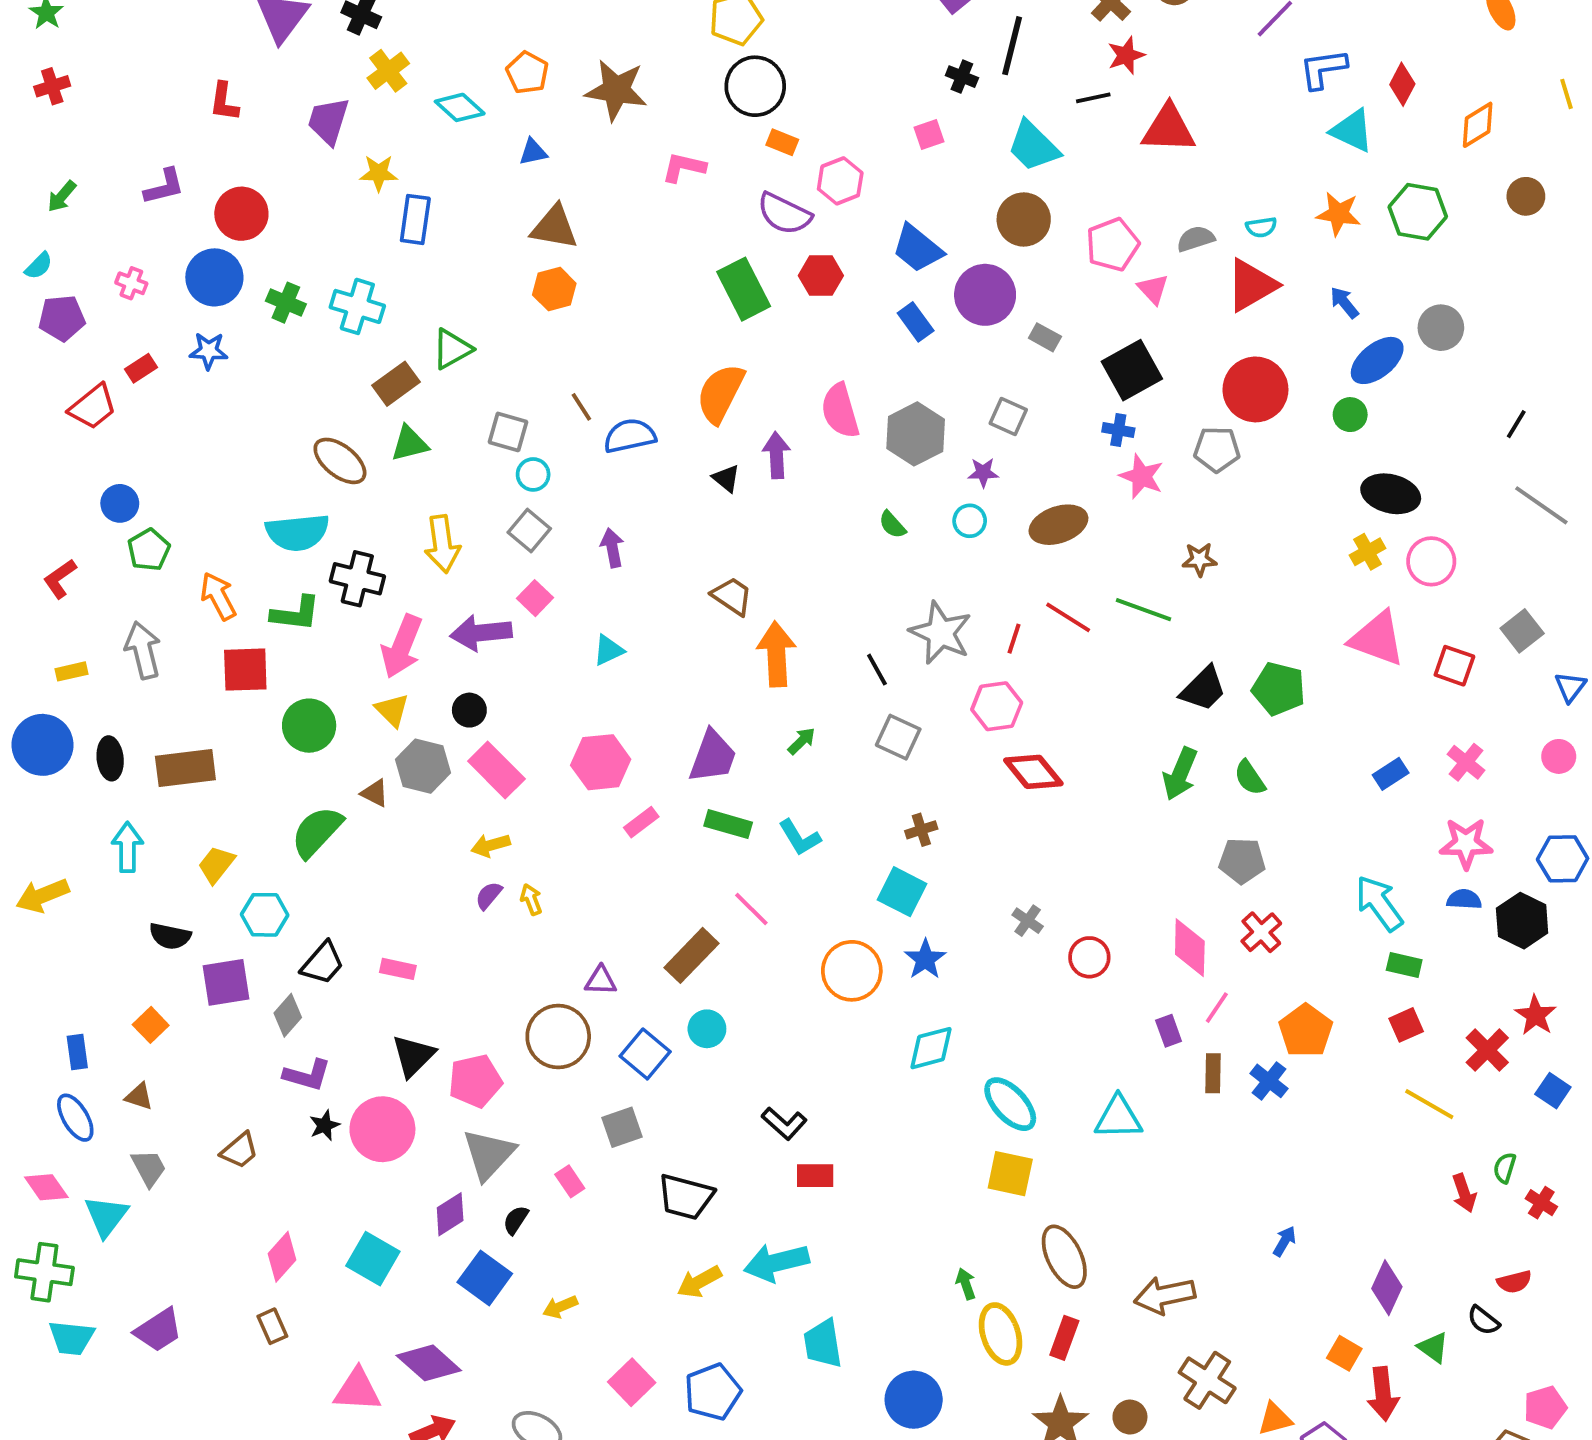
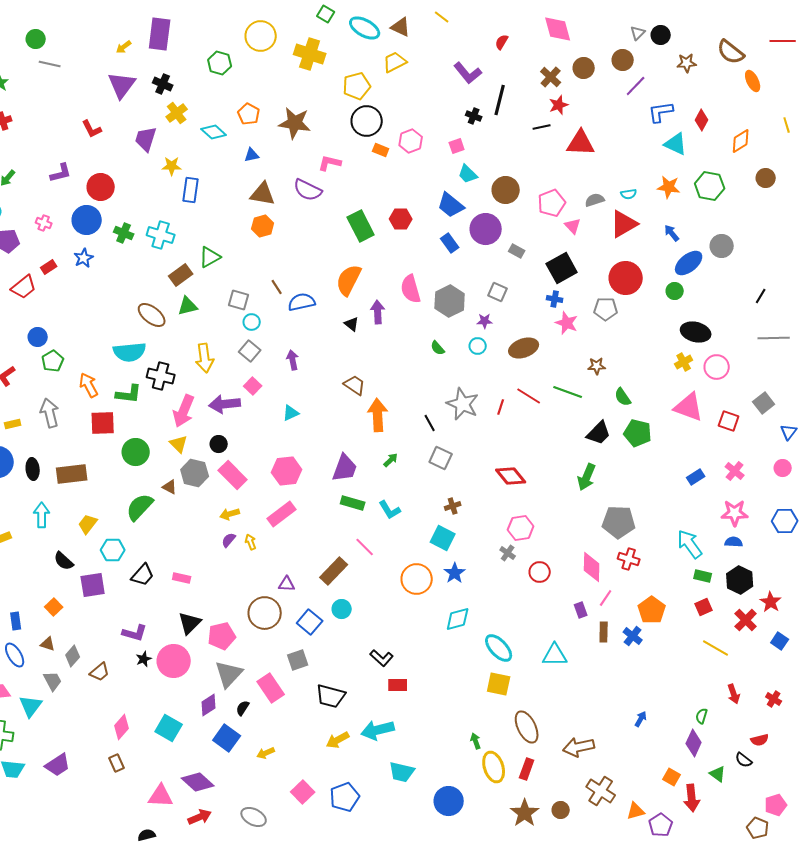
red L-shape: (224, 102) -> (92, 129), turned -35
cyan trapezoid: (1033, 146) -> (468, 174), moved, size x0.7
pink hexagon: (840, 181) -> (411, 141), moved
purple semicircle: (784, 214) -> (308, 190), moved
blue star: (209, 351) -> (84, 258), turned -30
gray line: (1541, 505) -> (774, 338), turned -36
pink hexagon: (997, 706) -> (521, 528), moved
green semicircle: (1250, 778) -> (623, 397), moved
pink rectangle: (641, 822) -> (282, 514), moved, size x1.6
gray pentagon: (1242, 861) -> (619, 522), size x1.4
black hexagon: (1522, 921) -> (740, 580), moved
red cross: (1261, 932) -> (629, 559), turned -30
black semicircle: (170, 936) -> (64, 561), turned 30
gray diamond: (288, 1015) -> (73, 656), moved
green semicircle: (1505, 1168) -> (702, 716), moved
pink rectangle: (570, 1181) -> (271, 688), size x1.8
cyan trapezoid: (823, 1344) -> (402, 772), turned -68

